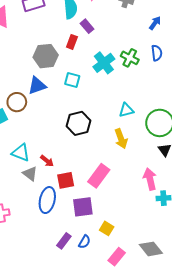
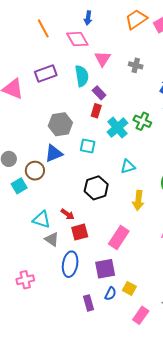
red rectangle: (72, 42) -> (96, 111), moved
cyan triangle: (126, 110) -> (128, 166), moved
yellow arrow: (121, 139) -> (138, 200), turned 30
red arrow: (47, 161) -> (67, 214), moved
red square: (66, 180) -> (80, 232), moved
purple rectangle: (64, 241) -> (89, 303), turned -49
blue semicircle: (84, 242) -> (110, 294), moved

